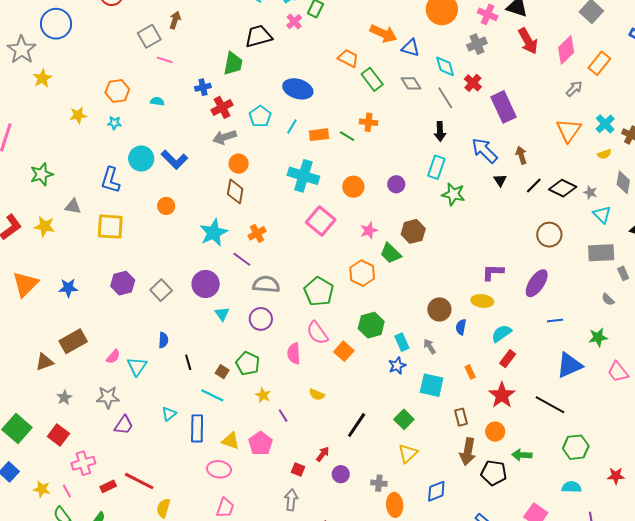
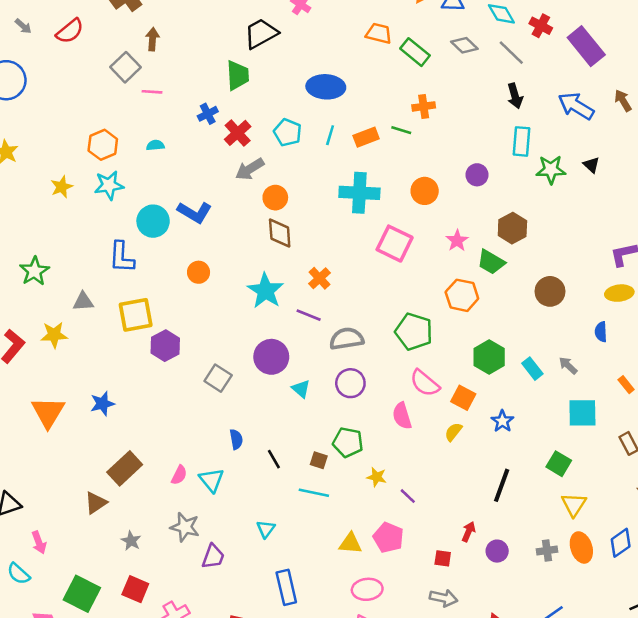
cyan star: (114, 123) -> (109, 185), size x1.6
black triangle: (500, 180) -> (591, 165), moved
purple hexagon: (123, 283) -> (165, 346), moved
brown circle: (439, 309) -> (550, 291), moved
blue star: (397, 366) -> (502, 421), moved
yellow semicircle: (317, 395) -> (453, 432), moved, turned 119
gray star: (108, 397) -> (185, 527), turned 30
blue rectangle: (197, 428) -> (286, 587), moved
pink ellipse: (219, 469) -> (367, 589), moved
gray arrow: (291, 500) -> (444, 598), turned 110
orange ellipse: (395, 505) -> (581, 548), moved

